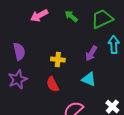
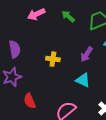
red semicircle: (53, 84) -> (30, 101), moved

